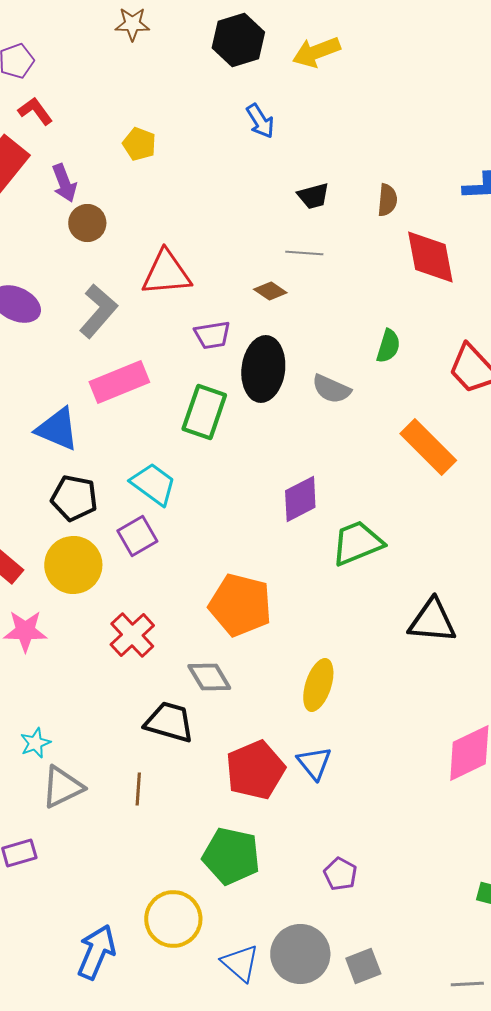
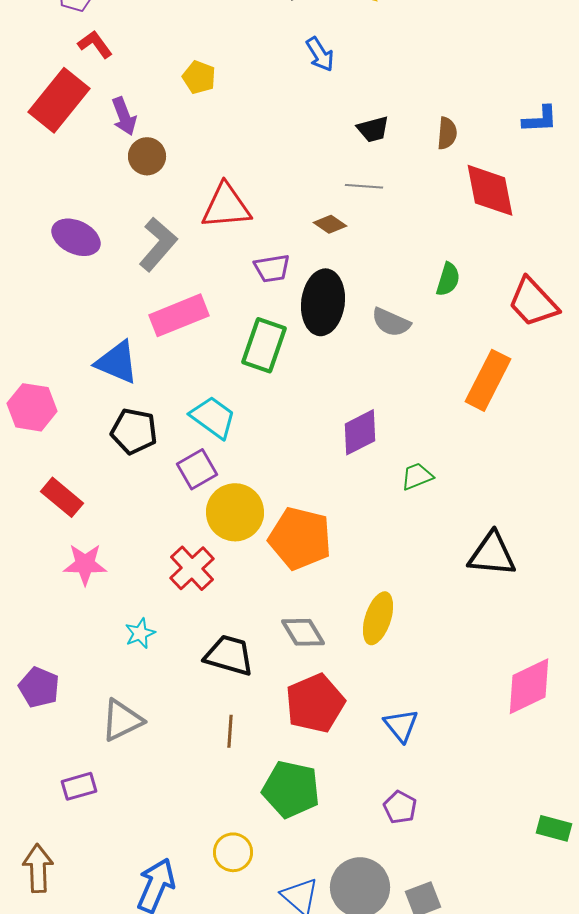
orange rectangle: (428, 447) -> (488, 380), turned 72
green trapezoid: (357, 543) -> (417, 476), size x0.6
yellow circle: (73, 565) -> (235, 512), moved
gray diamond: (209, 677) -> (303, 632), moved
cyan star: (35, 743) -> (140, 633), moved
blue triangle: (314, 763) -> (401, 725), moved
brown line: (138, 789) -> (230, 731), moved
yellow circle: (173, 919) -> (233, 852), size x0.7

